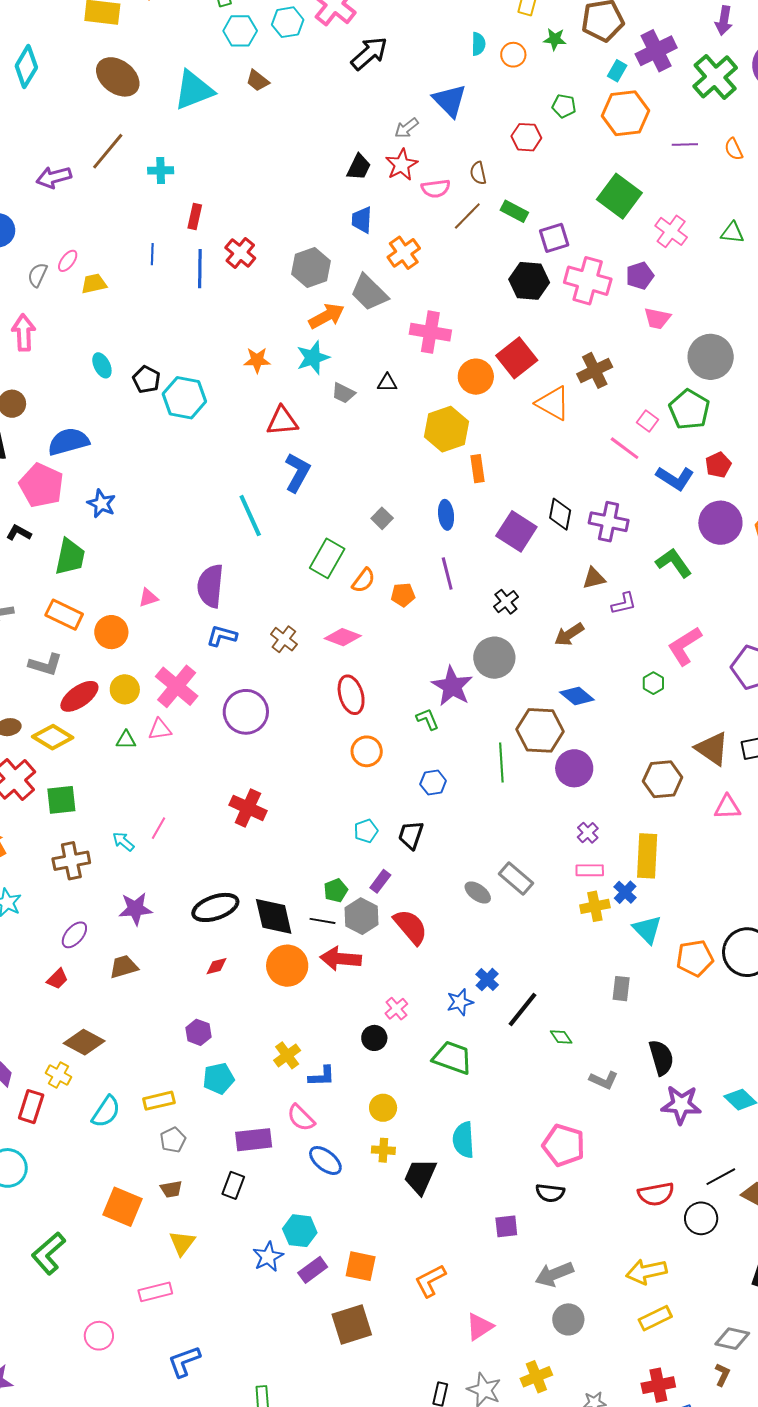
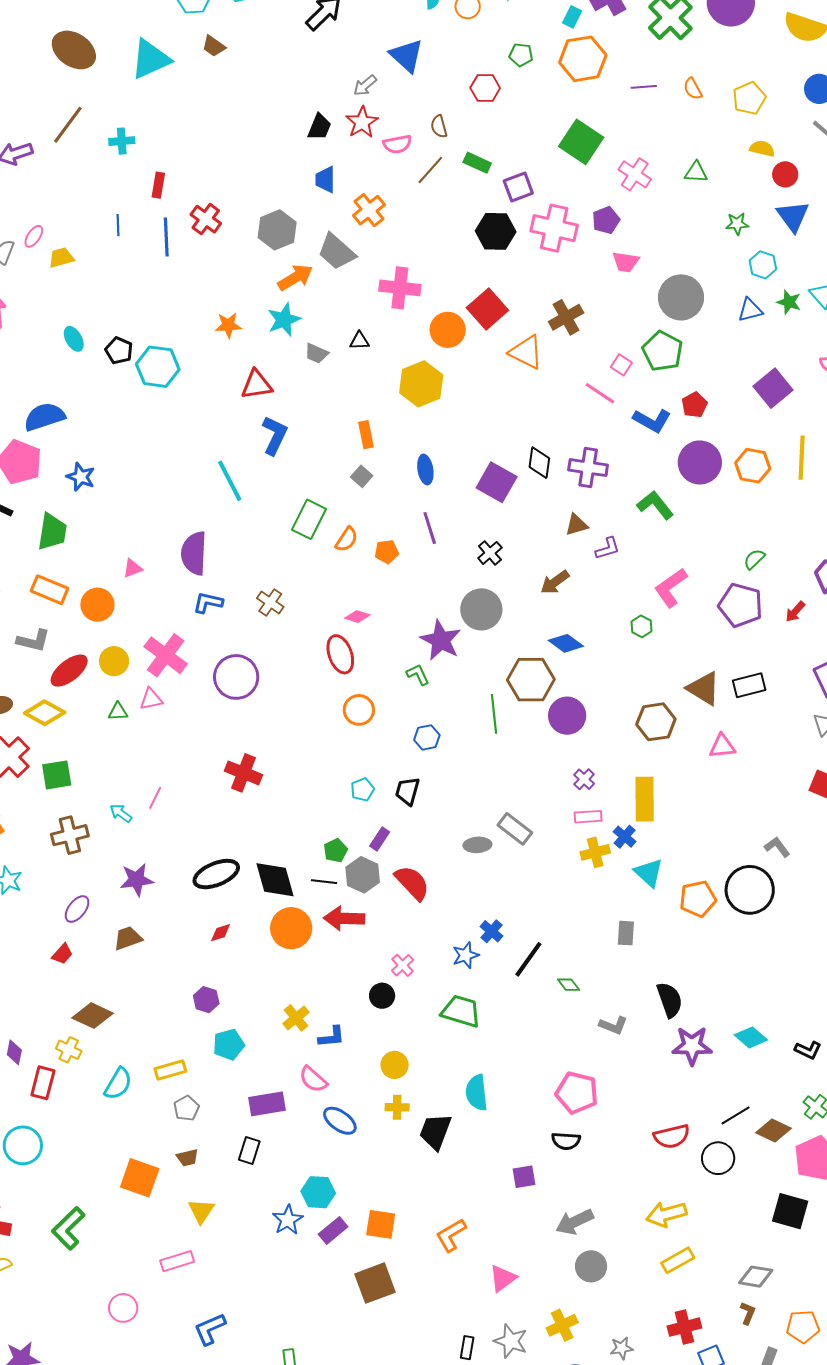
orange rectangle: (478, 469) -> (366, 435), moved
pink diamond: (343, 637) -> (357, 617), moved, size x0.7
gray ellipse: (478, 892) -> (477, 845), turned -36

